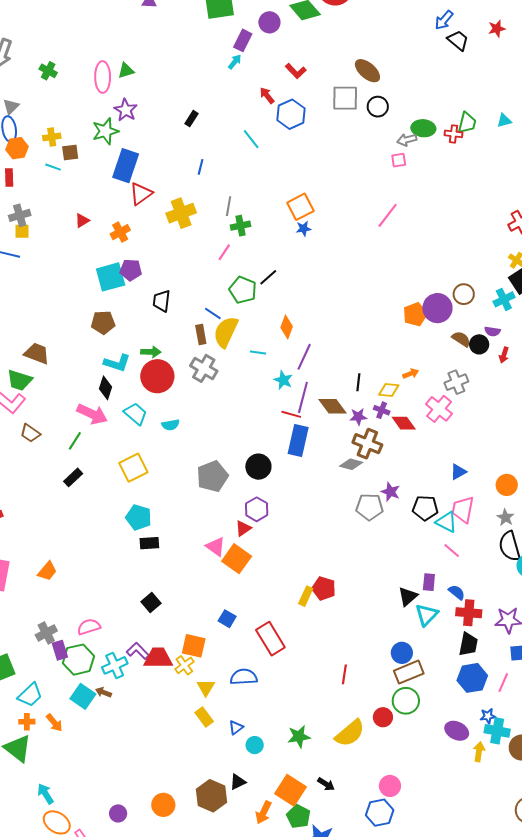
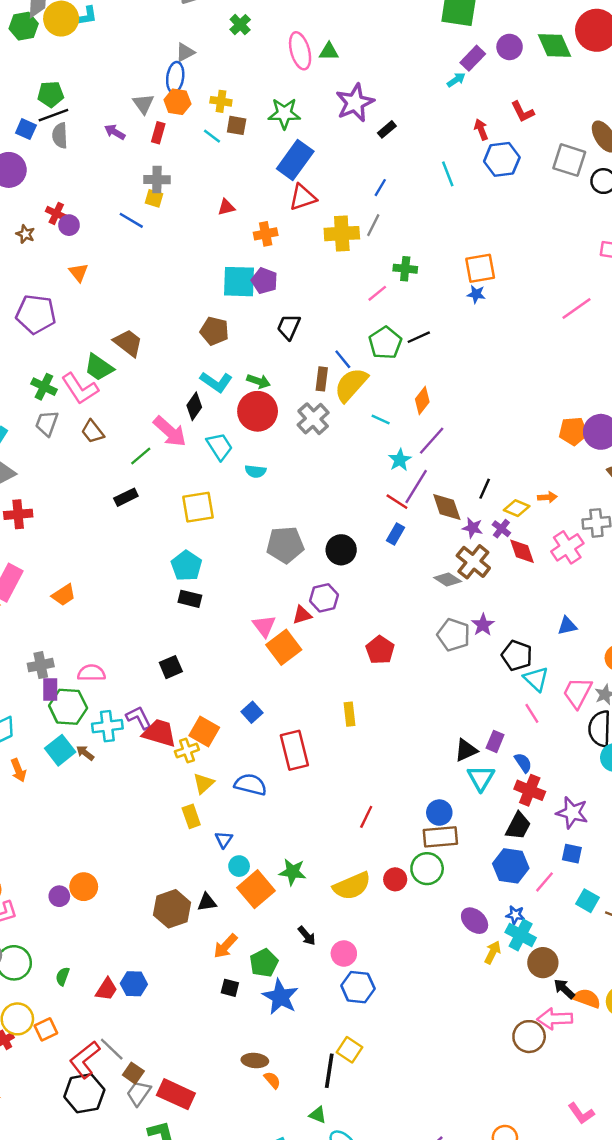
pink ellipse: (103, 77) -> (300, 51), turned -32
purple star: (126, 110) -> (355, 103), moved, size x1.4
gray line: (229, 206) -> (373, 225), moved
blue rectangle: (298, 441) -> (395, 534), size x0.6
pink trapezoid: (463, 510) -> (577, 693), moved
red pentagon: (324, 588) -> (380, 650), moved
yellow rectangle: (306, 596) -> (350, 714), turned -48
cyan triangle: (427, 615) -> (481, 778), turned -30
blue triangle: (236, 728) -> (224, 840), turned -35
pink circle: (390, 786) -> (344, 954), moved
orange square: (291, 790) -> (256, 889), moved
orange circle: (163, 805) -> (84, 887), moved

